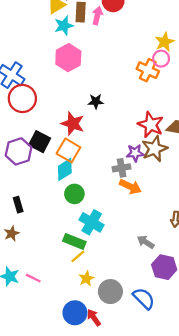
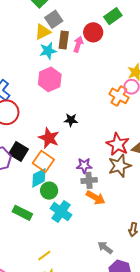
purple star: (135, 153) -> (84, 166), moved
green circle: (74, 194) -> (49, 191), moved
cyan cross: (92, 222) -> (61, 212), moved
green rectangle: (74, 241) -> (22, 213), moved

